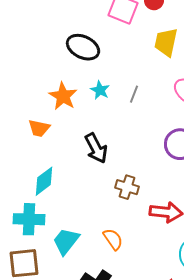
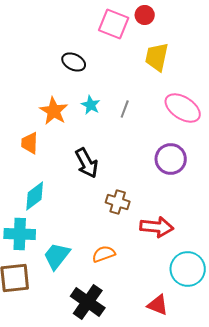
black ellipse: (83, 47) -> (74, 62), size x0.7
orange trapezoid: (39, 128) -> (30, 143), turned 80
orange semicircle: (113, 239) -> (104, 254), turned -75

